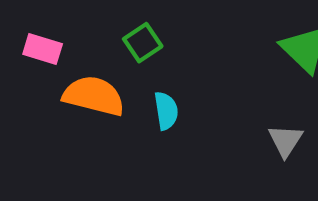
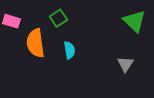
orange semicircle: (94, 96) -> (35, 43), turned -112

